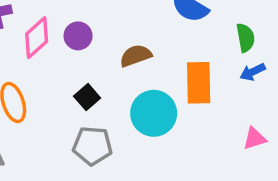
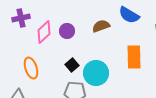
brown semicircle: (136, 56) -> (101, 26), moved
cyan circle: (154, 113) -> (96, 73), moved

